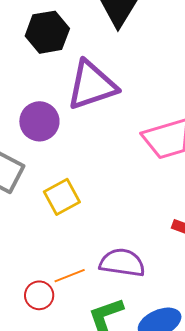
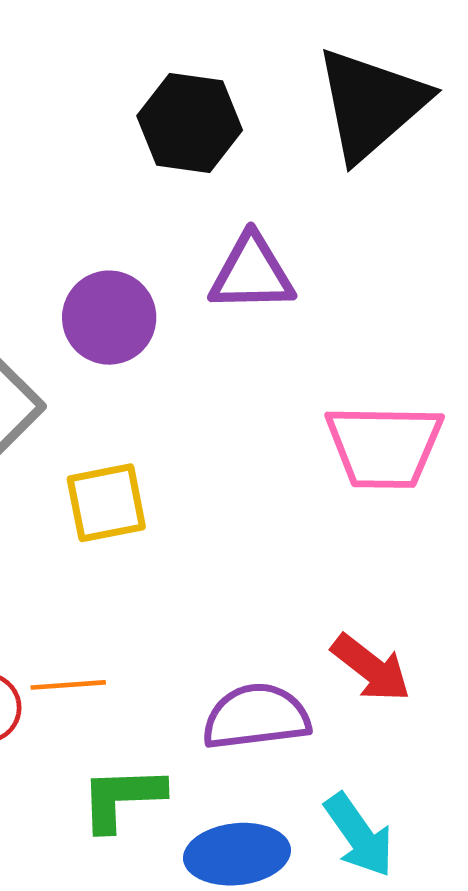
purple triangle: (92, 85) -> (252, 273), size x0.7
purple semicircle: (122, 263) -> (256, 717), moved, turned -33

